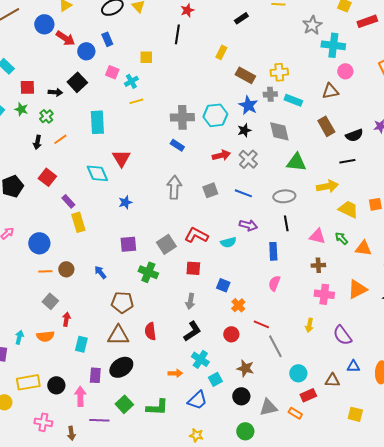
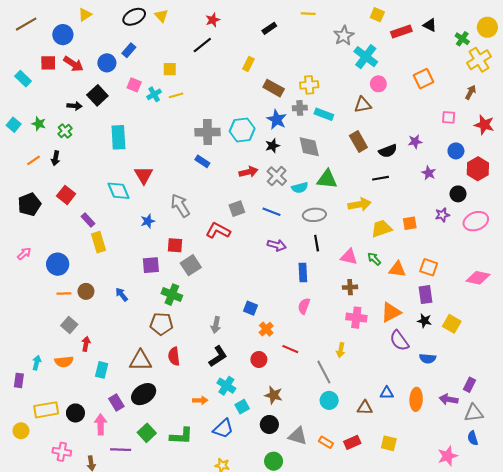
black line: (177, 34) -> (202, 45), turned 42
red arrow: (65, 38) -> (73, 64), moved
blue rectangle: (107, 39) -> (129, 50), turned 64
cyan cross: (333, 45) -> (366, 57), turned 30
red square: (27, 87) -> (48, 63), moved
yellow line: (136, 101) -> (176, 95), moved
orange line: (60, 139) -> (34, 160), moved
gray arrow: (174, 187) -> (180, 205), moved, turned -35
yellow trapezoid: (348, 209) -> (382, 228), turned -45
red L-shape: (196, 235) -> (218, 231), moved
cyan semicircle: (228, 242) -> (300, 188), moved
red square: (193, 268) -> (175, 245), moved
brown pentagon: (122, 302) -> (161, 324), moved
purple semicircle: (342, 335) -> (399, 341), moved
gray line: (275, 346) -> (324, 372), moved
purple rectangle: (95, 375) -> (116, 402), turned -35
red rectangle: (308, 395) -> (352, 442), moved
gray triangle: (268, 407) -> (298, 436), turned 30

